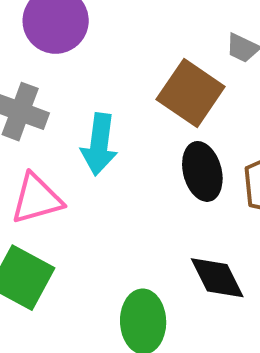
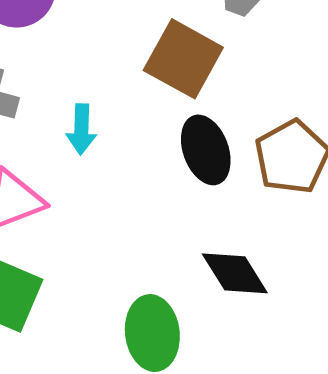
cyan arrow: (99, 144) -> (81, 129), size x0.7

